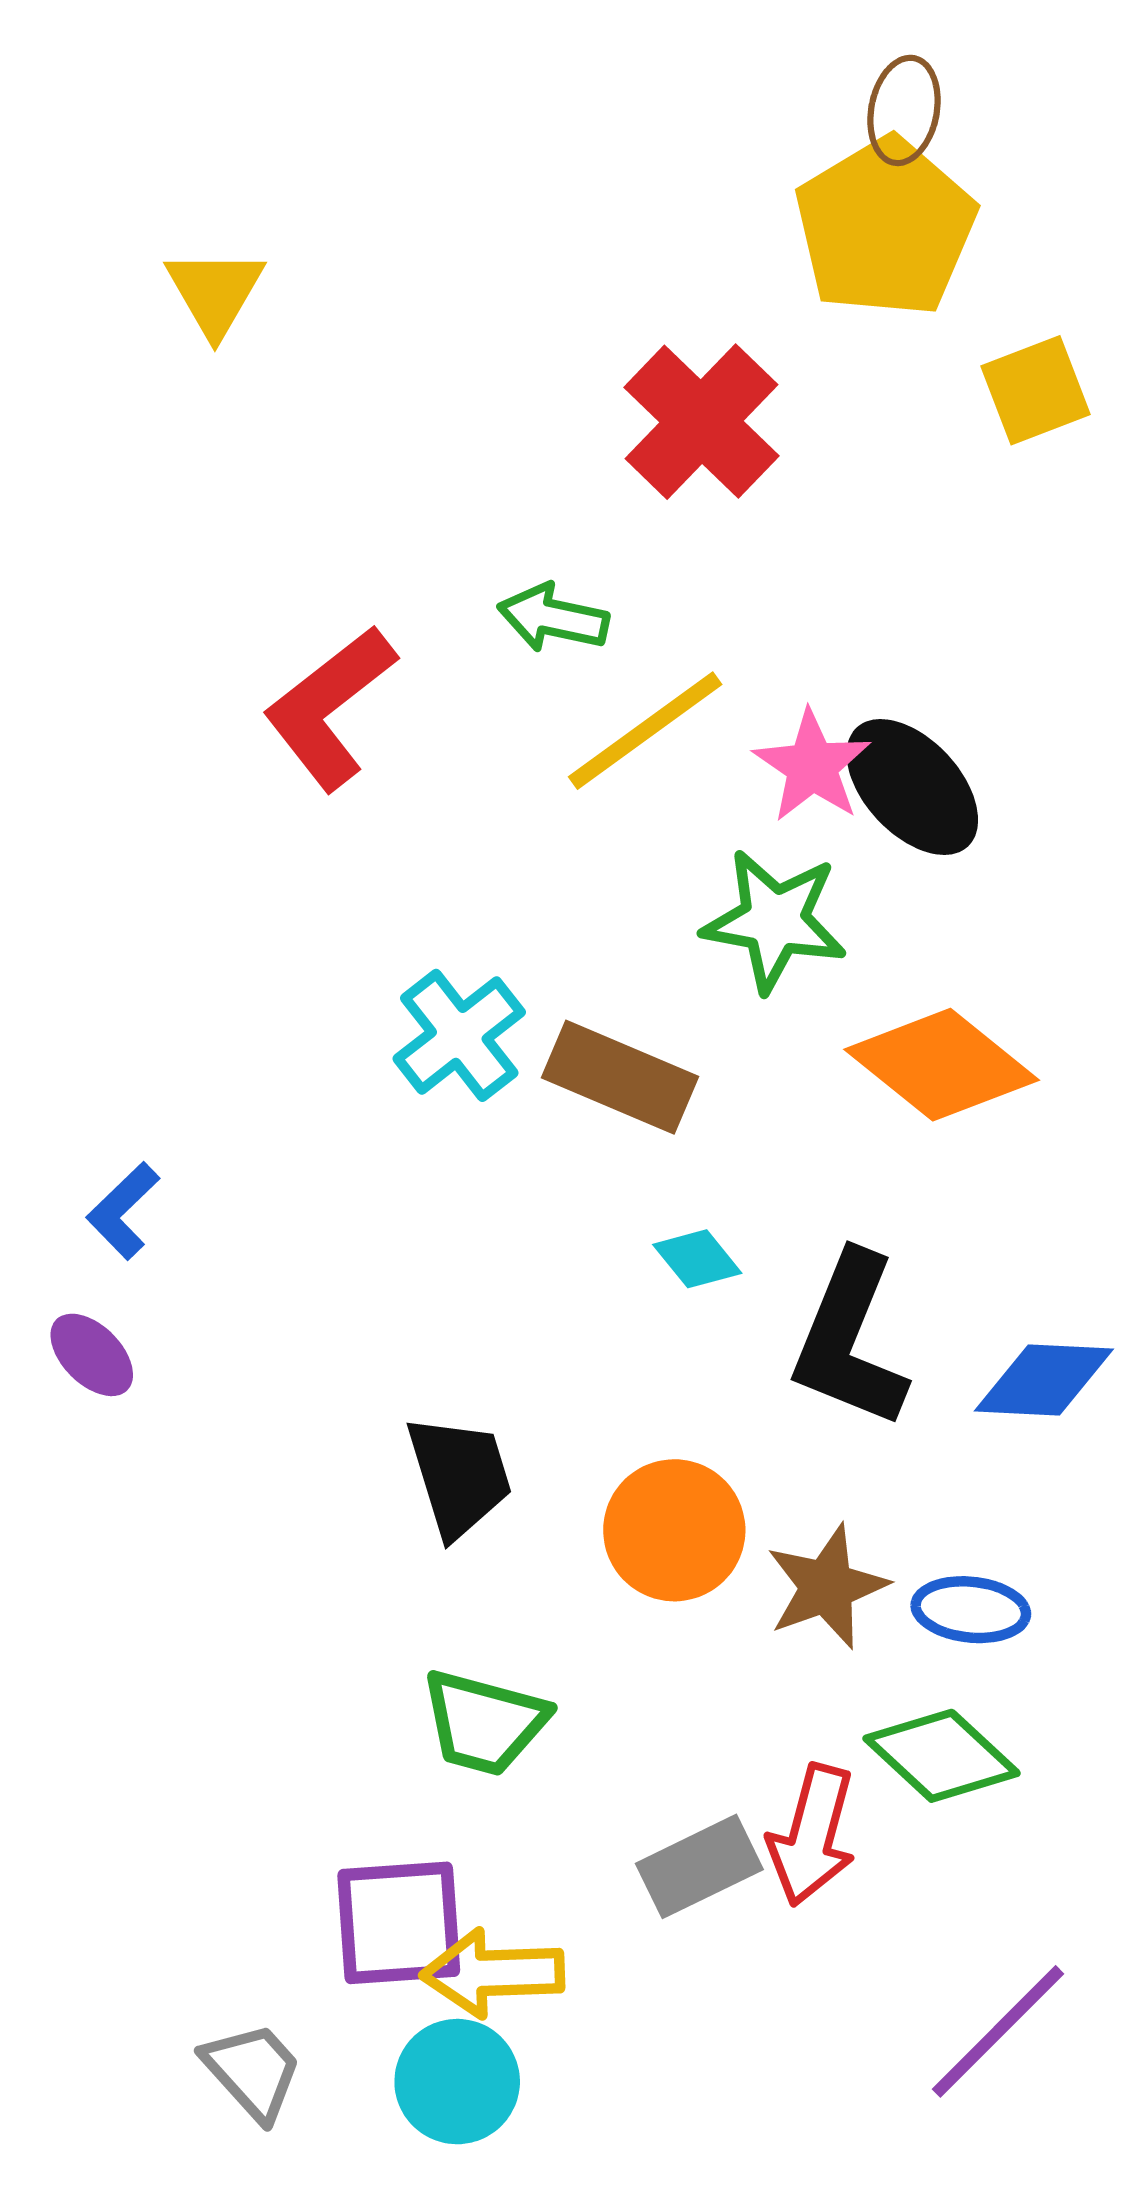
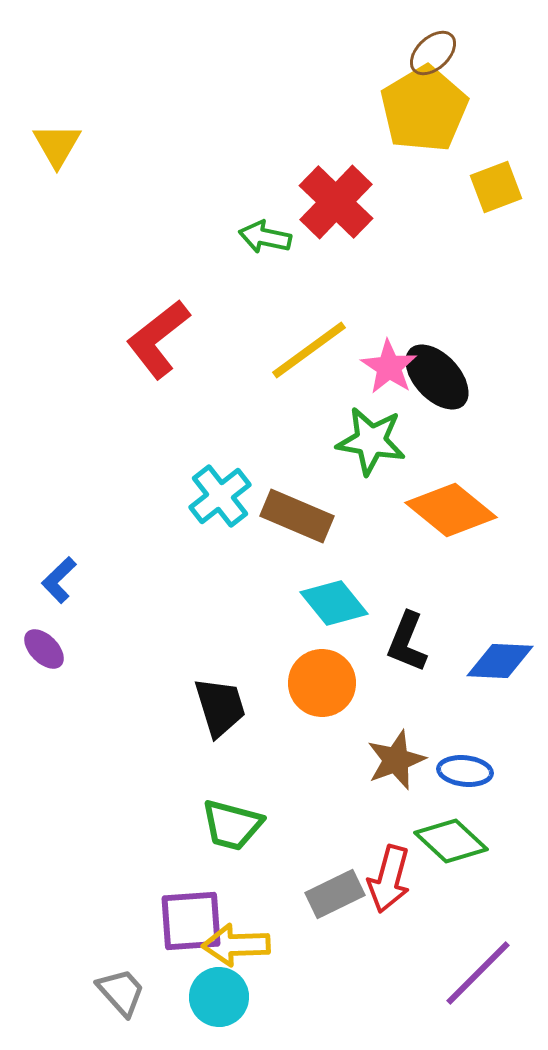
brown ellipse: (904, 110) -> (433, 53), turned 36
yellow triangle: (215, 292) -> (57, 145), moved
green arrow: (553, 618) -> (265, 237), moved
cyan diamond: (697, 1259) -> (334, 603), size x1.6
black L-shape: (850, 1340) -> (407, 642), size x0.7
orange circle: (674, 1530) -> (322, 683), moved

